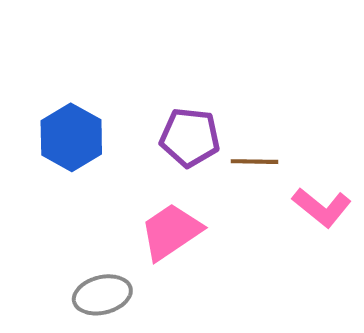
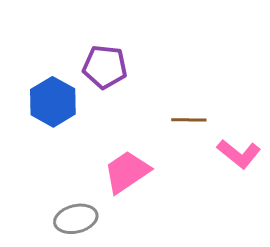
purple pentagon: (190, 137) -> (105, 67), moved

